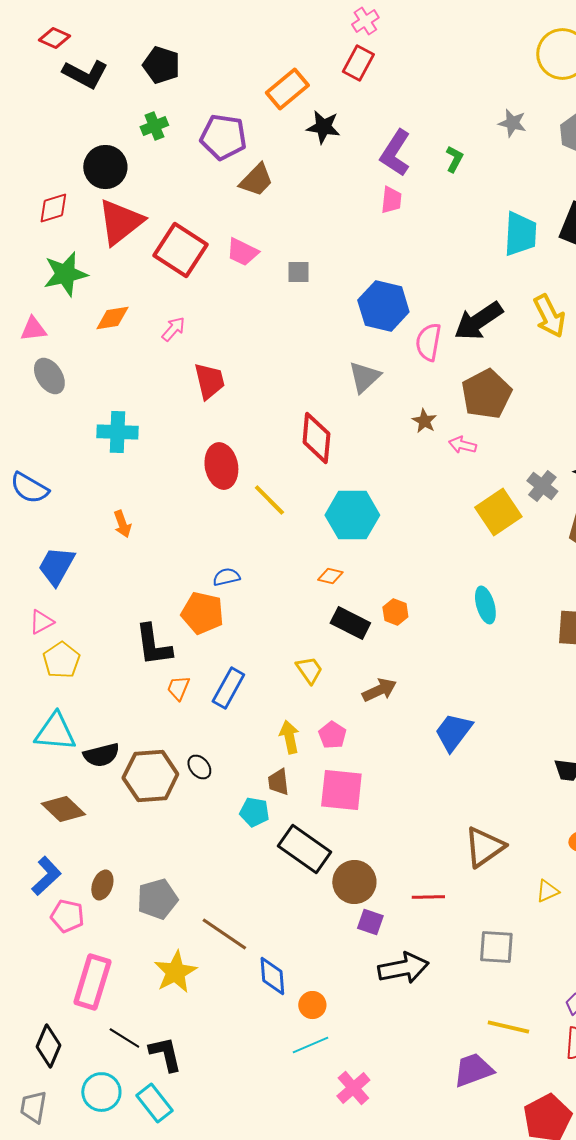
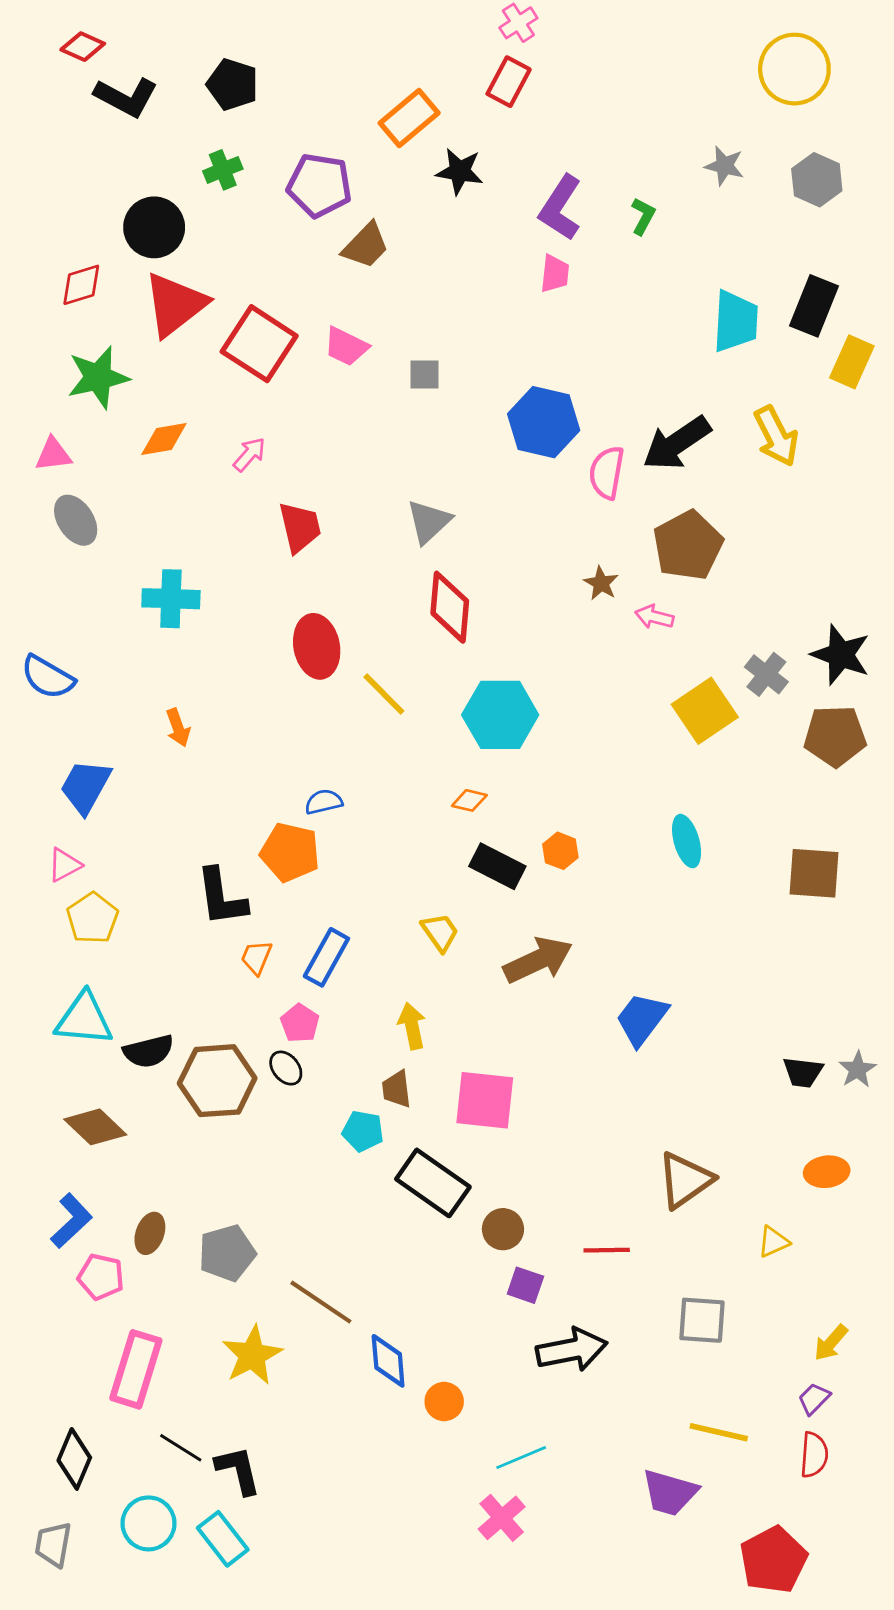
gray triangle: (364, 377) -> (429, 522), moved
brown arrow: (379, 690) -> (538, 960), size x1.4
pink pentagon: (332, 735) -> (300, 1023), moved
brown circle: (354, 882) -> (503, 1229), size x0.7
cyan line: (310, 1045) -> (521, 1458), moved
purple trapezoid: (473, 1070) -> (670, 1493), turned -144

